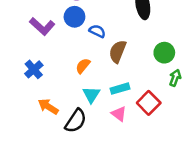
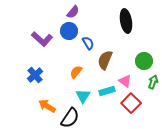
blue semicircle: (97, 31) -> (88, 43), turned 32
pink triangle: (119, 114) -> (125, 81), moved

